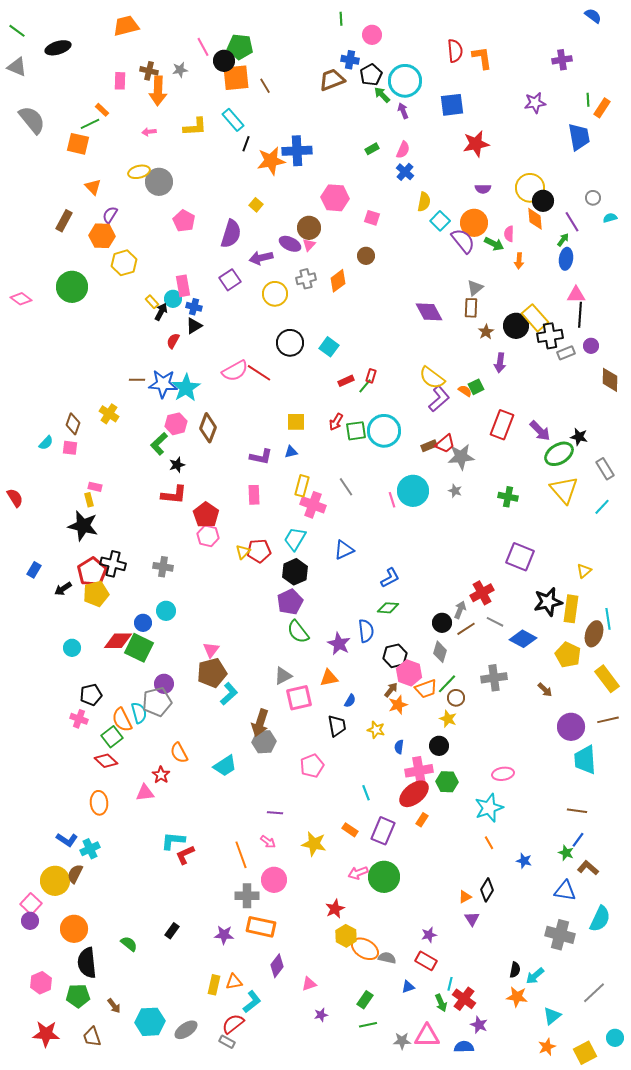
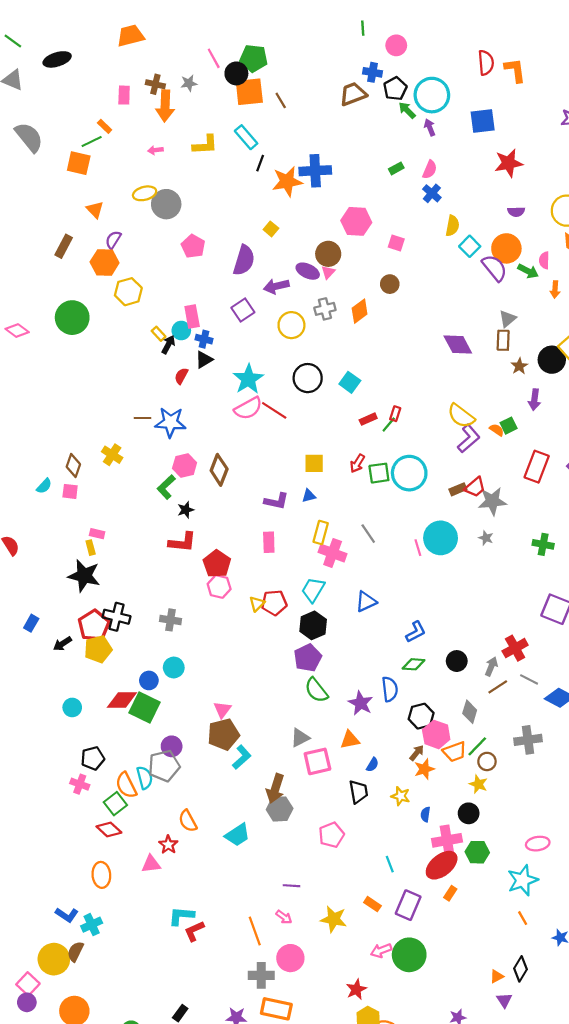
cyan star: (186, 388) -> (248, 379), moved
black circle: (442, 623) -> (457, 661), moved

